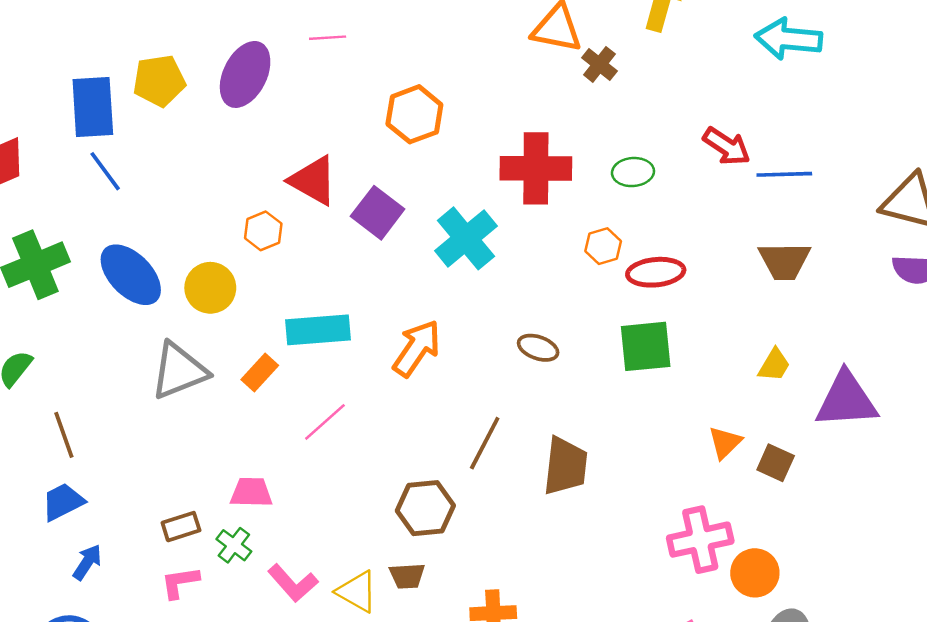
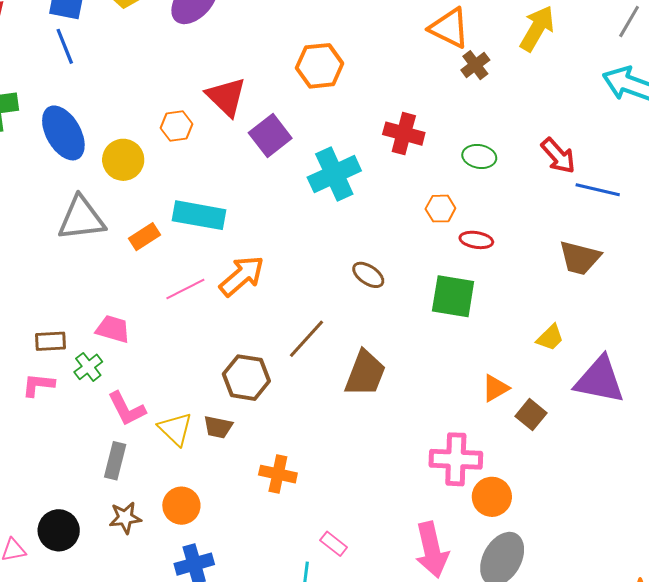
red cross: (536, 168) -> (404, 134), size x0.7
red ellipse: (656, 272) -> (476, 240), size x0.7
orange arrow: (417, 348) -> (242, 276), moved

